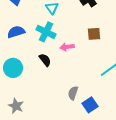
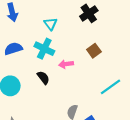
brown square: (94, 34) -> (94, 51), turned -32

